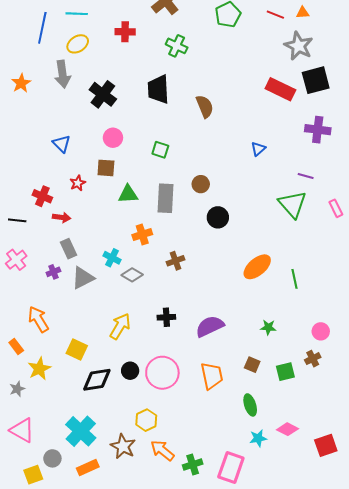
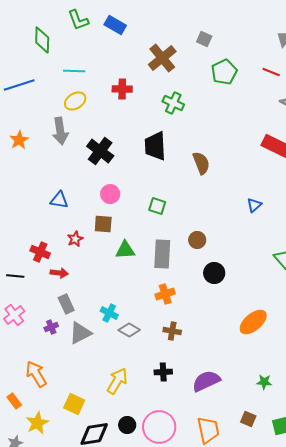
blue line: (42, 28) -> (19, 85), moved, turned 60
blue triangle: (62, 144) -> (59, 200), turned -36
orange cross: (142, 235) -> (165, 294), moved
brown cross: (175, 261) -> (172, 331), moved, turned 30

